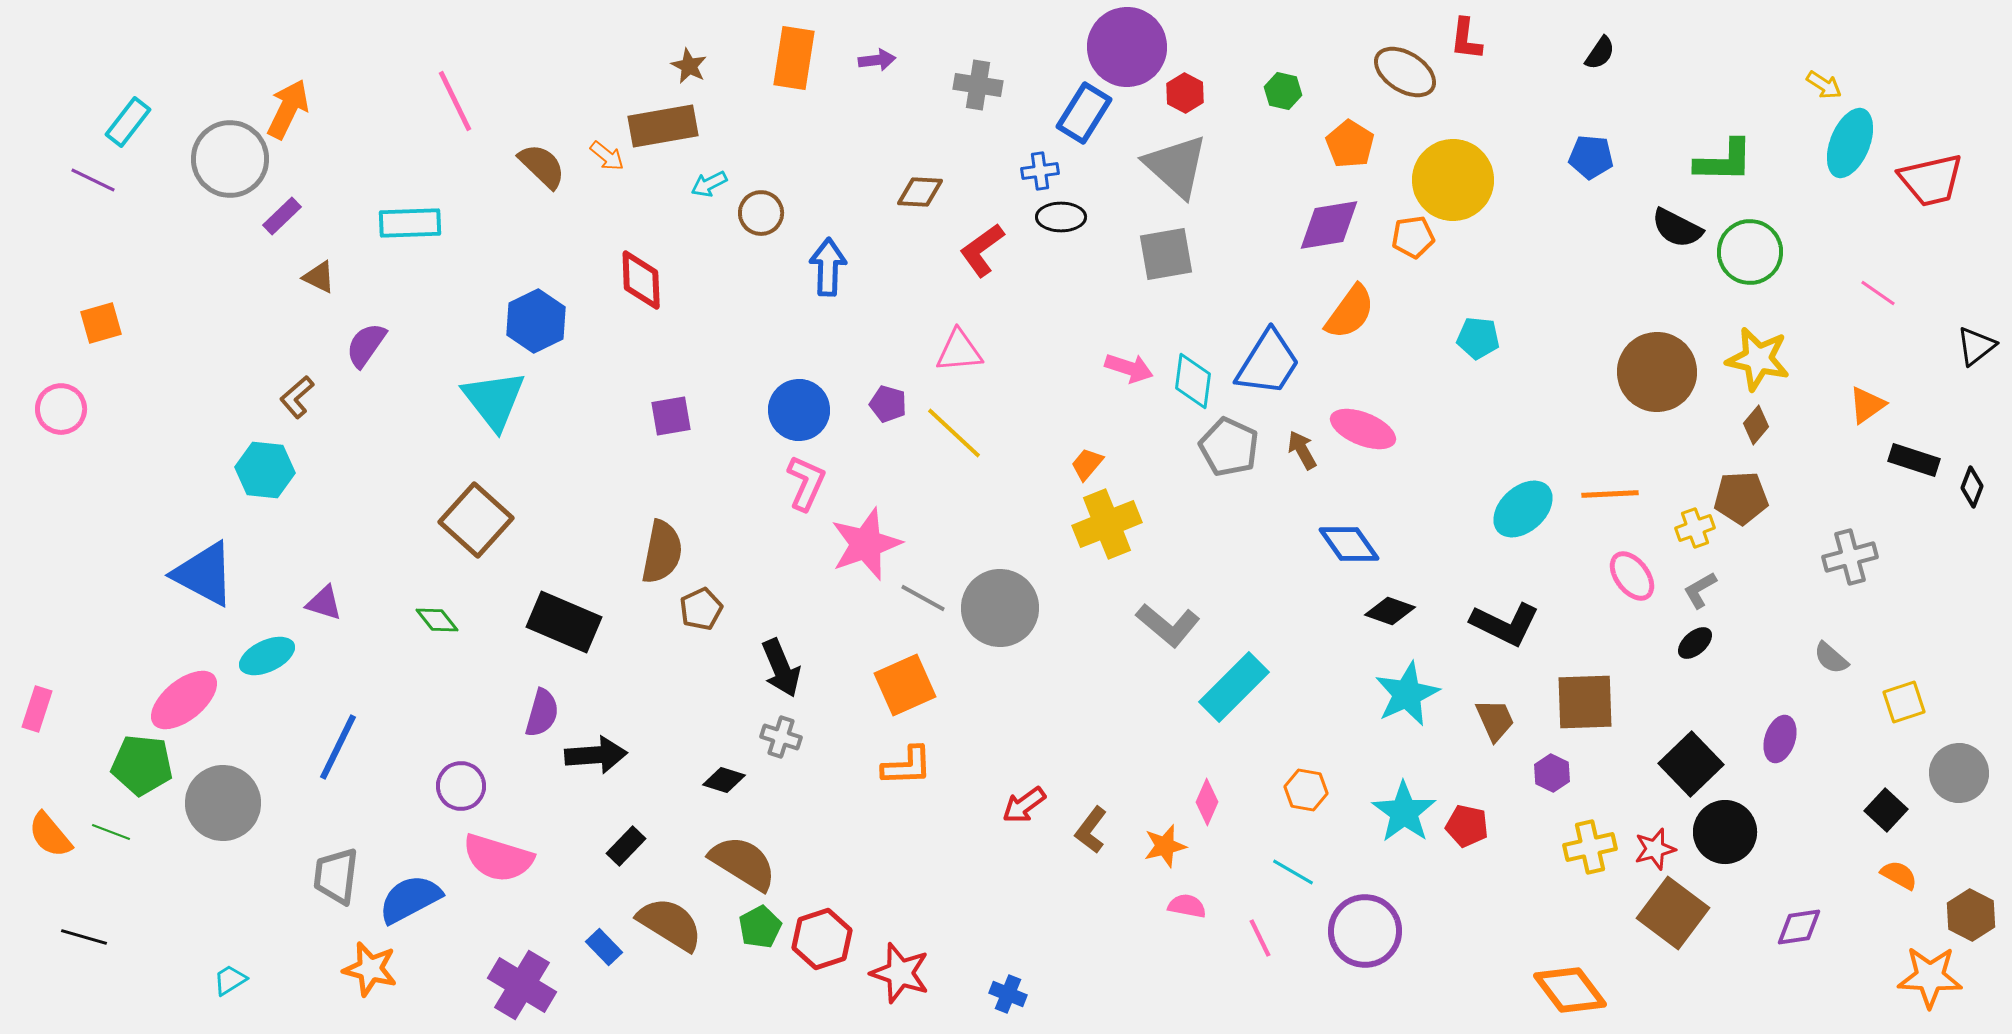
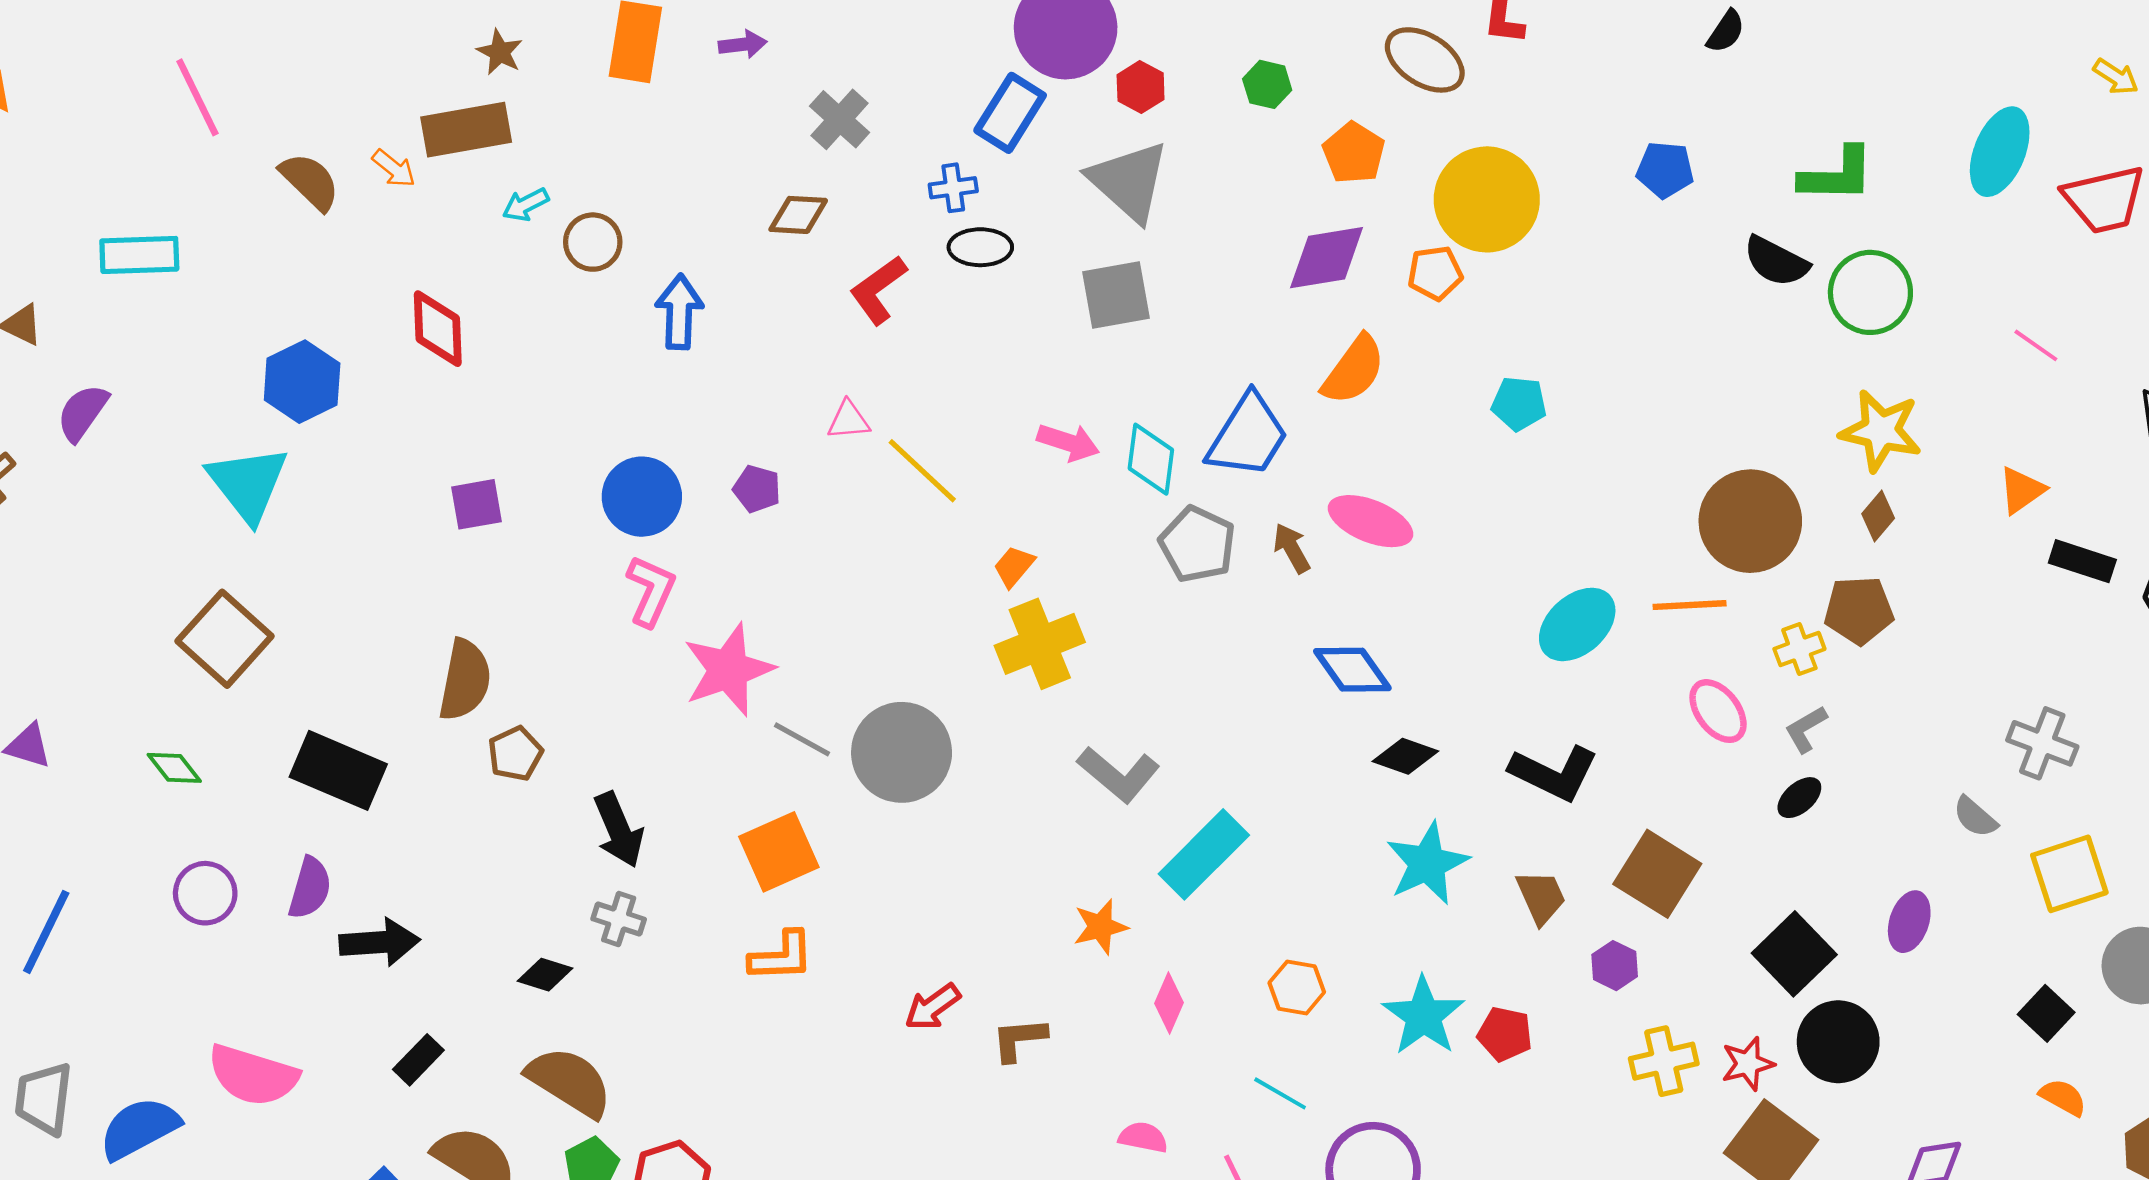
black semicircle: (1600, 53) -> (1726, 31), moved
gray cross: (978, 85) -> (840, 119), moved, turned 33
yellow arrow: (1824, 85) -> (2116, 77), moved
pink triangle: (959, 351) -> (849, 420), size x0.7
brown circle: (1657, 372) -> (1750, 521), moved
yellow line: (954, 433) -> (922, 471), moved
gray cross: (1850, 557) -> (2042, 743), moved, turned 36
brown square: (1585, 702) -> (1657, 874), turned 34
yellow square: (1904, 702) -> (2069, 874), size x1.4
purple circle: (461, 786) -> (205, 893), moved
brown L-shape: (1091, 830) -> (1019, 1039), turned 48
orange star: (1165, 846) -> (1100, 927), moved

